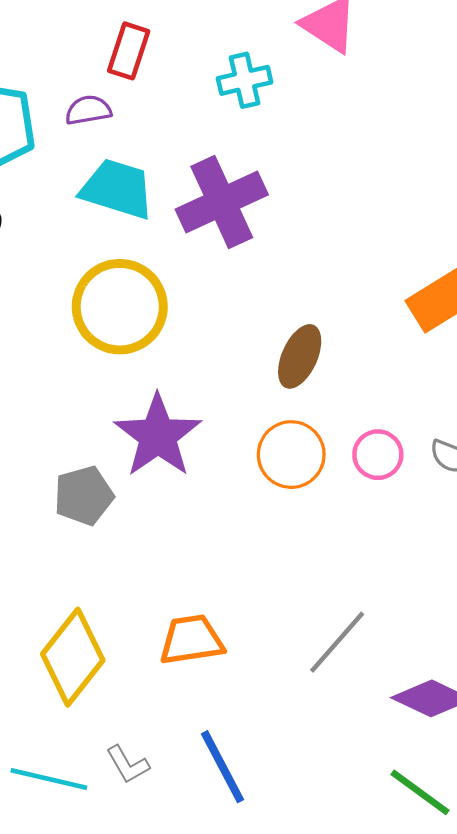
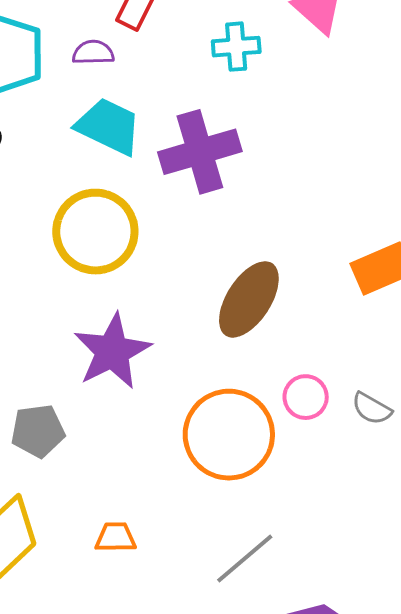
brown ellipse: (300, 356) -> (249, 299), size x1.4
orange circle: (291, 455) -> (229, 435), moved, size x1.5
gray pentagon: (84, 496) -> (38, 431), moved
orange trapezoid: (192, 640) -> (116, 537), size x0.7

